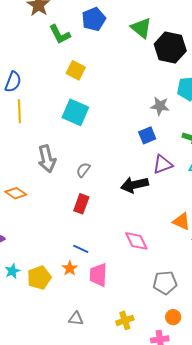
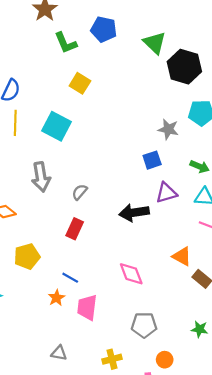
blue pentagon: (94, 19) -> (104, 29), turned 30
cyan square: (75, 112) -> (57, 126), moved
yellow pentagon: (39, 278) -> (27, 256), moved
gray pentagon: (165, 283) -> (144, 325), moved

